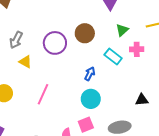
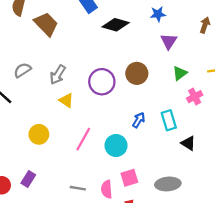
pink cross: (137, 49) -> (195, 97), turned -32
cyan rectangle: (113, 56) -> (169, 120), moved, turned 30
cyan circle: (91, 99) -> (116, 145), moved
black triangle: (142, 100) -> (188, 143), moved, turned 32

